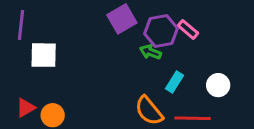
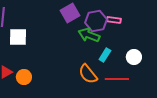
pink rectangle: (188, 29) -> (114, 20), turned -32
green arrow: (150, 52) -> (89, 35), size x1.5

